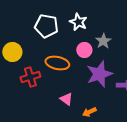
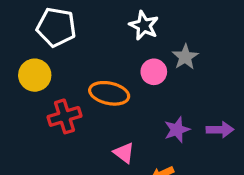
white pentagon: (46, 26) -> (56, 27), moved
purple star: (99, 74) -> (177, 130), moved, size x0.6

